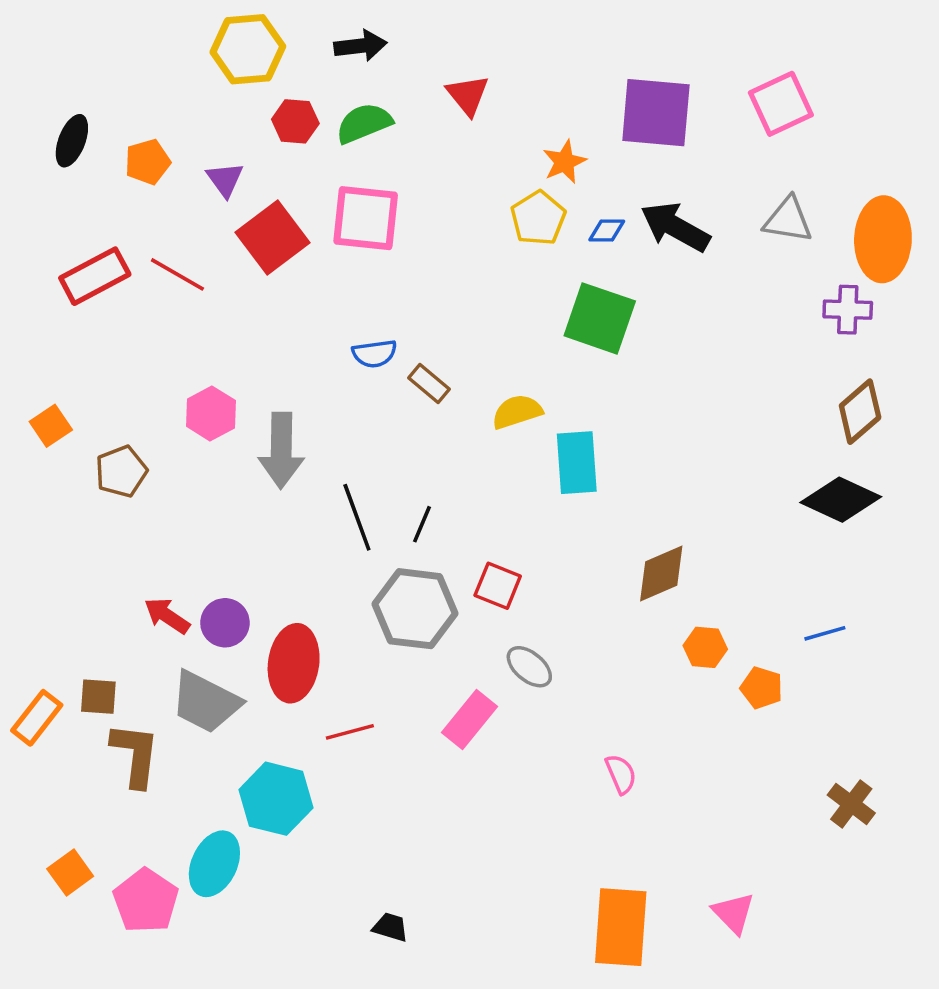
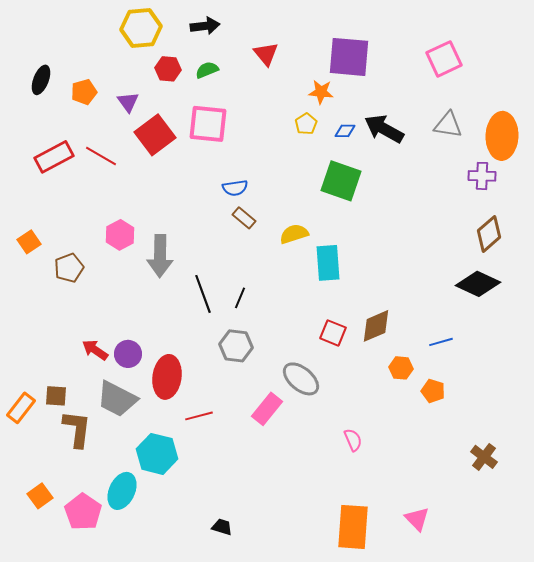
purple square: (656, 113) -> (349, 57), moved
green semicircle: (364, 123) -> (207, 70), size x0.7
orange star: (564, 162) -> (321, 92), turned 30
yellow pentagon: (538, 218) -> (306, 124), size x0.7
blue semicircle: (375, 354) -> (235, 188), moved
red square: (498, 586) -> (333, 333), moved
gray hexagon: (415, 609) -> (236, 346), size x0.7
blue line: (825, 633) -> (441, 342), moved
gray ellipse: (529, 667) -> (301, 379), size x1.4

